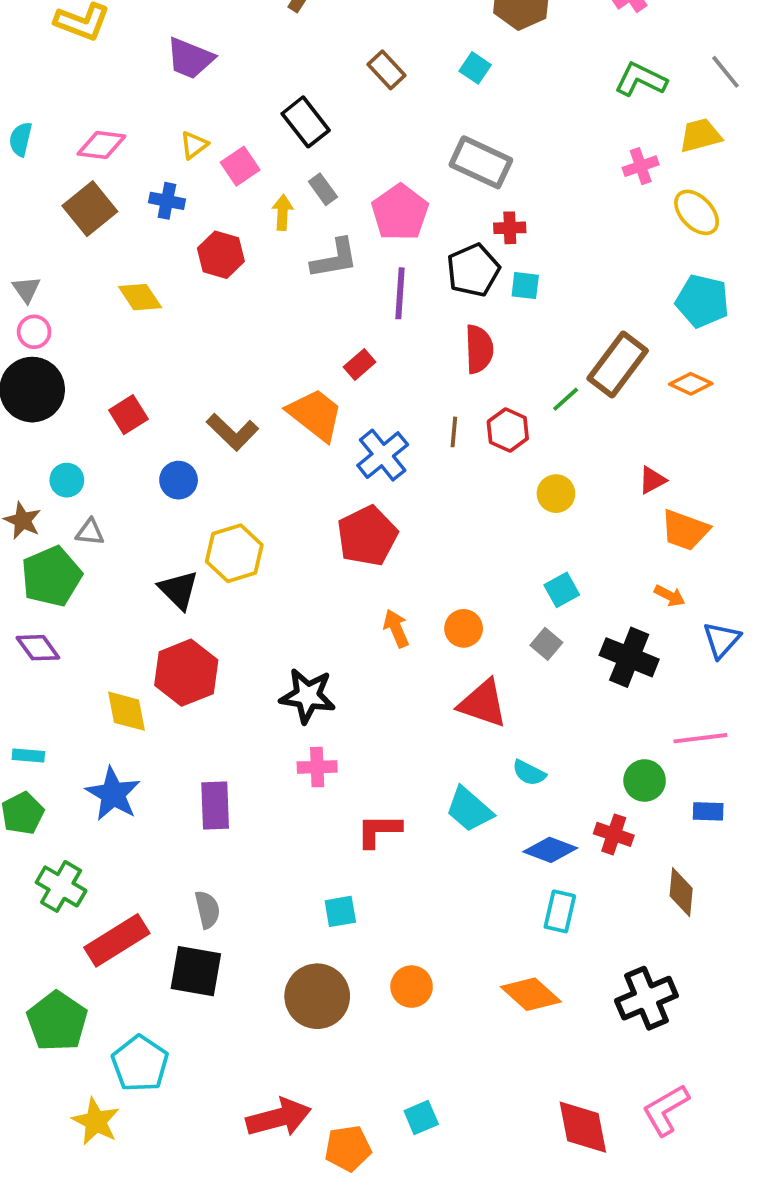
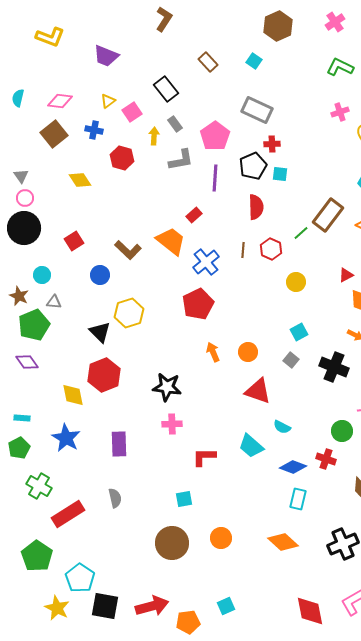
black square: (196, 971) -> (105, 606), moved

